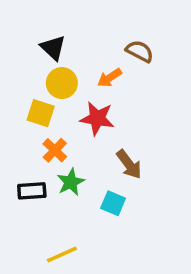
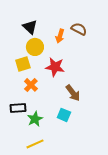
orange arrow: (110, 78) -> (60, 36), moved, turned -40
yellow square: (41, 113) -> (23, 64), turned -35
green star: (71, 182) -> (35, 119), moved

